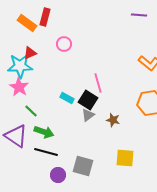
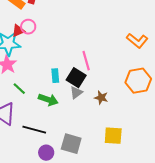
pink circle: (64, 44) -> (28, 27), moved
cyan rectangle: (67, 98) -> (55, 76), turned 56
green arrow: (44, 132) -> (48, 100), moved

